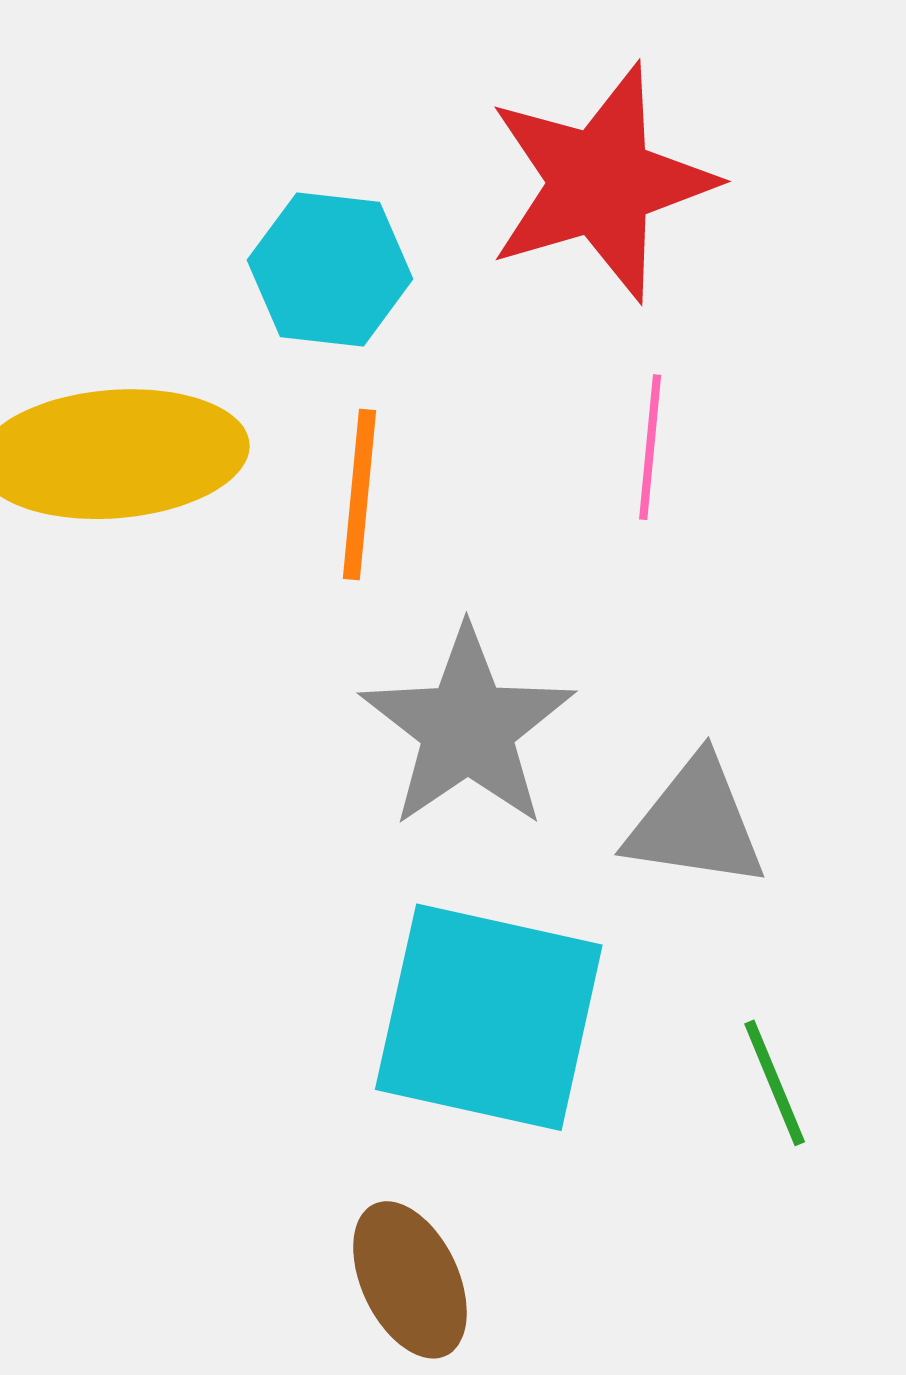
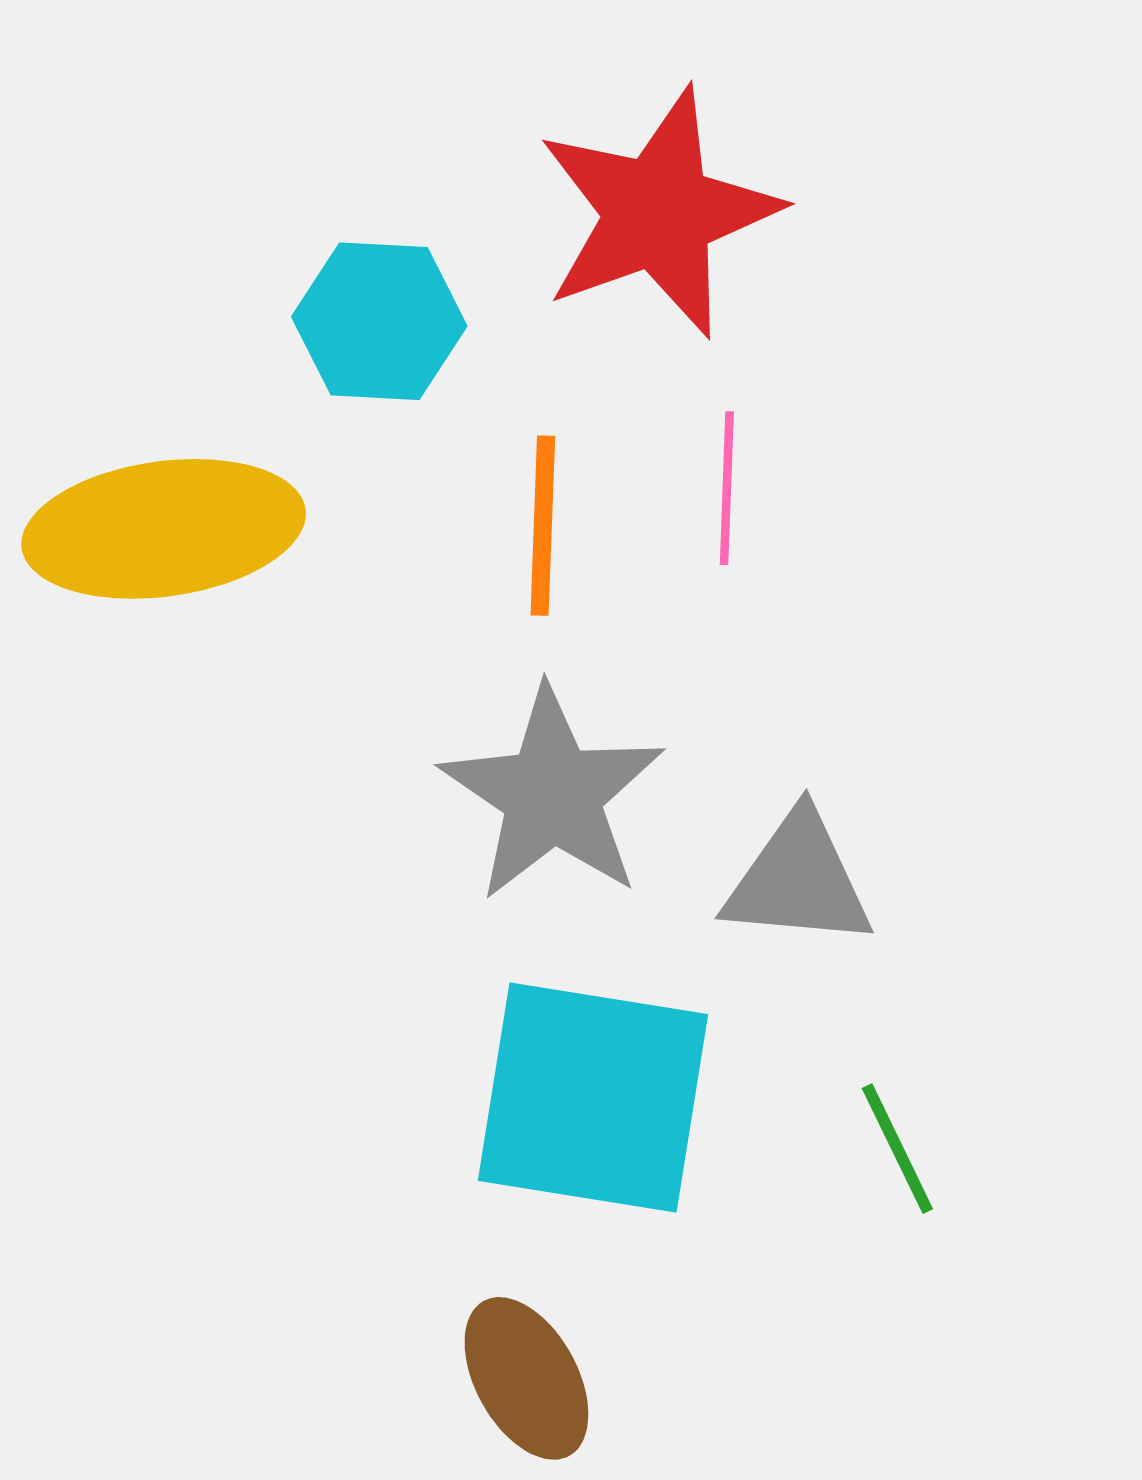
orange line: (359, 495) -> (543, 526), moved

